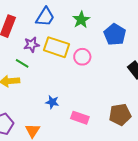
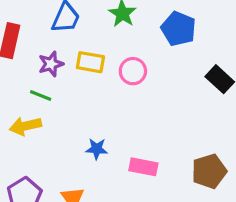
yellow rectangle: (56, 47) -> (90, 62), size x0.7
brown pentagon: (120, 115) -> (209, 171), moved

